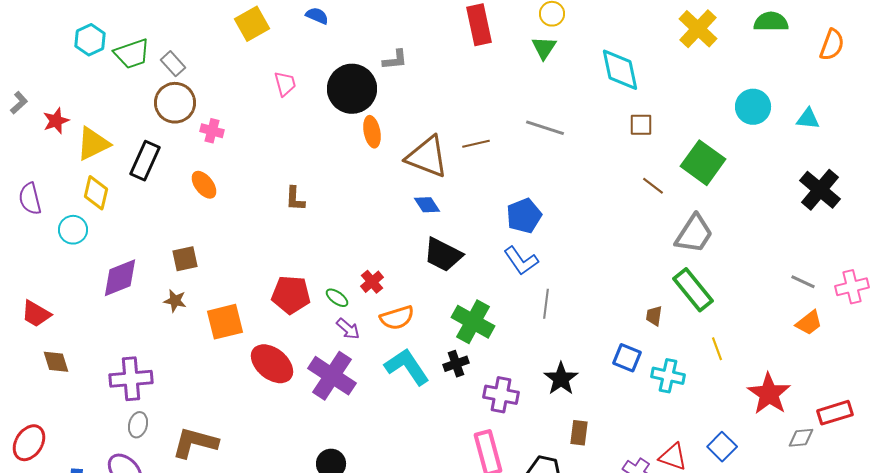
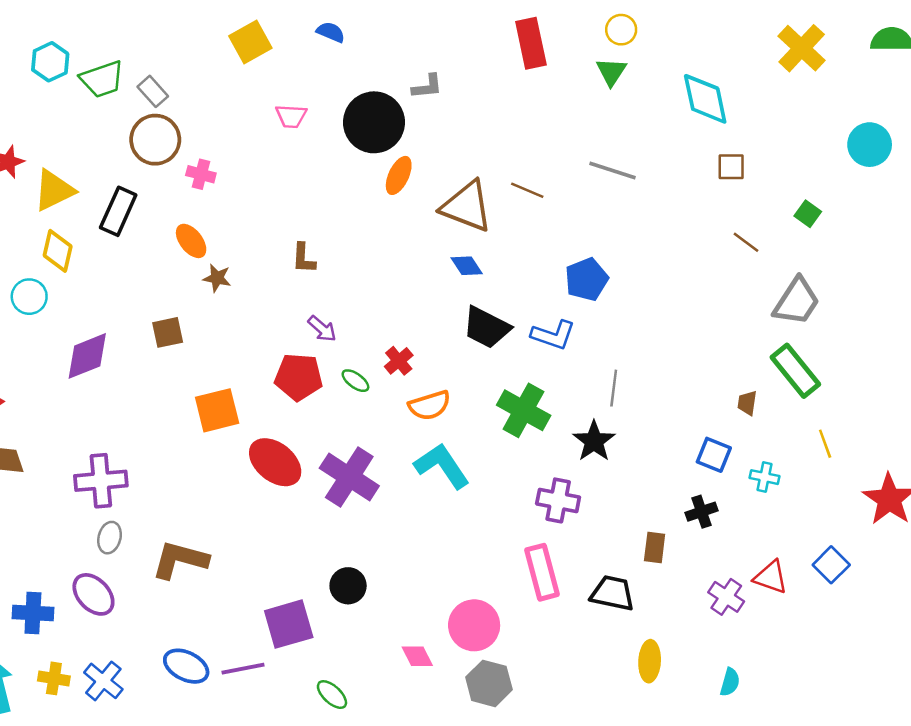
pink trapezoid: (285, 84) -> (291, 116), turned 108
orange ellipse: (372, 132) -> (399, 175), turned 36
brown line: (476, 144) -> (527, 190), turned 36
green square: (703, 163) -> (808, 214), size x0.5
blue L-shape: (521, 261) -> (553, 335), moved, turned -36
brown star: (175, 301) -> (217, 278), moved
purple arrow: (348, 329) -> (322, 329), moved
black cross: (456, 364) -> (701, 512), moved
cyan cross: (668, 376) -> (764, 477), size x0.7
black star: (561, 379) -> (594, 441), moved

